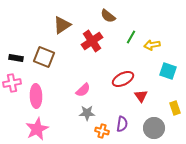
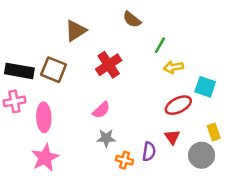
red cross: (92, 41) -> (109, 65), moved
yellow arrow: (152, 45) -> (173, 67), moved
black rectangle: (16, 58) -> (19, 71), size x1.6
red ellipse: (123, 79) -> (178, 105), moved
red triangle: (141, 96) -> (172, 137), moved
gray circle: (154, 128) -> (202, 155), moved

